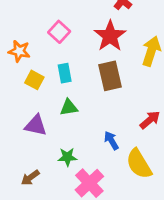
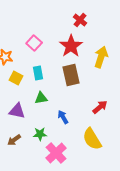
blue arrow: (111, 140) -> (63, 117), moved
brown arrow: (30, 178) -> (14, 140), moved

